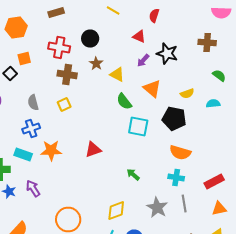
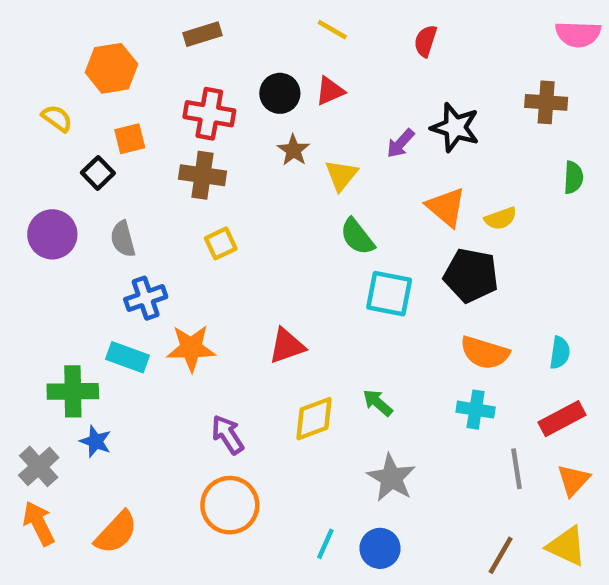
red triangle: (139, 36) -> (330, 91), moved, turned -48
brown cross: (67, 74) -> (203, 175), moved
yellow triangle: (117, 74) -> (341, 175), turned 42
green semicircle: (219, 76) -> (573, 177), turned 56
orange triangle: (152, 88) -> (446, 207), moved
gray semicircle: (33, 102) -> (123, 239), moved
cyan semicircle: (213, 104) -> (560, 353), moved, turned 104
purple arrow: (33, 188) -> (228, 435), moved
gray line: (184, 204) -> (517, 469), moved
gray star: (157, 208) -> (391, 478), moved
orange triangle: (219, 208) -> (573, 480), turned -35
yellow diamond: (116, 210) -> (314, 419), moved

